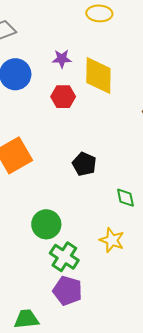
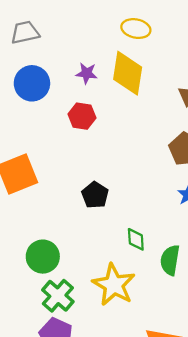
yellow diamond: (98, 76) -> (128, 73), moved
yellow star: (112, 240) -> (114, 285), size x1.5

